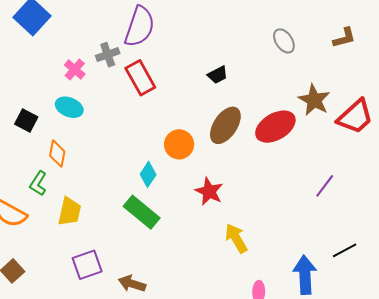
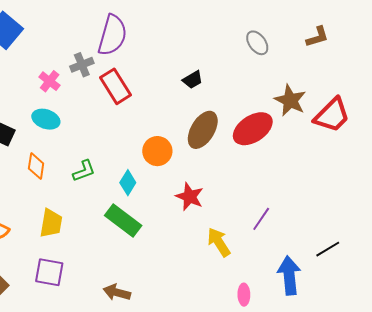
green L-shape: (38, 183) -> (84, 171), moved, turned -140
purple line: (325, 186) -> (261, 219), moved
purple square: (87, 265) -> (49, 272), moved, turned 32

